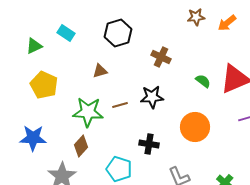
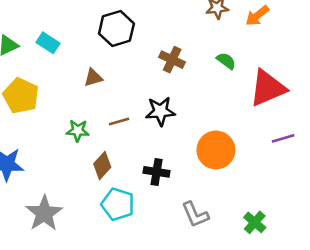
cyan rectangle: (66, 33) -> (48, 43), moved
green semicircle: (203, 81) -> (226, 61), moved
green star: (88, 112) -> (78, 131), size x0.6
brown diamond: (81, 146) -> (102, 166), moved

